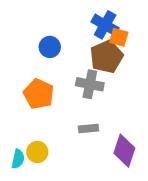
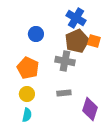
orange square: (119, 37) -> (94, 41), moved
yellow circle: (37, 152) -> (27, 94), moved
cyan semicircle: (18, 159) -> (27, 115), moved

